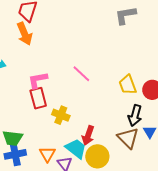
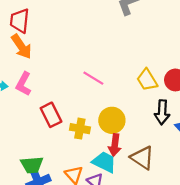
pink L-shape: (38, 80) -> (24, 84), moved, turned -40
brown triangle: (128, 138) -> (142, 158), moved
yellow circle: (97, 156) -> (112, 120), moved

